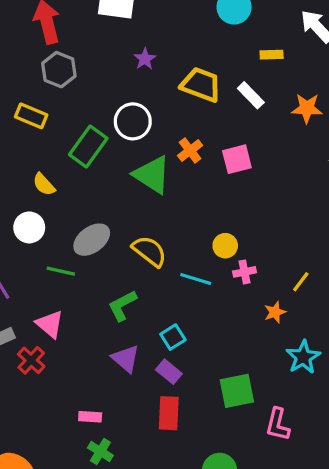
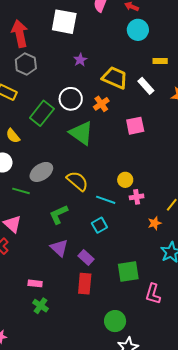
orange cross: (190, 150) -> (101, 104), moved
cyan square: (173, 337) -> (99, 225), moved

